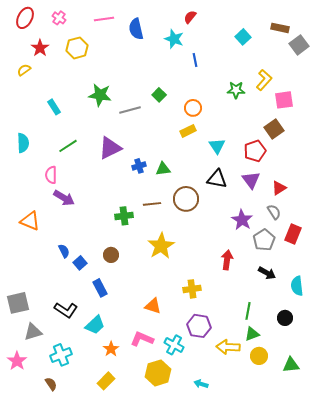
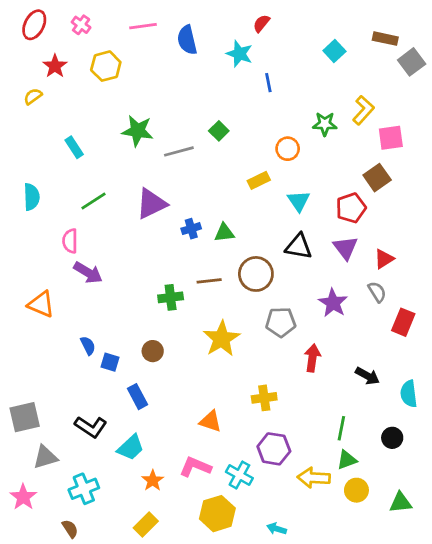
orange circle: (193, 108) -> (288, 149), moved
gray pentagon: (264, 240) -> (281, 322), moved, turned 30
blue square: (80, 263) -> (110, 362), turned -32

